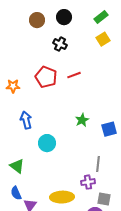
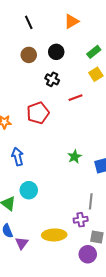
red line: (74, 75) -> (76, 98), moved
red pentagon: (46, 77) -> (38, 113), turned 30
cyan circle: (47, 143) -> (29, 190), moved

